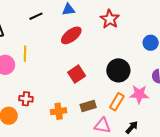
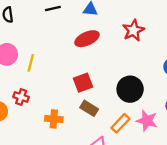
yellow line: (25, 54) -> (31, 63), moved
brown rectangle: (88, 106) -> (89, 108), moved, turned 35

